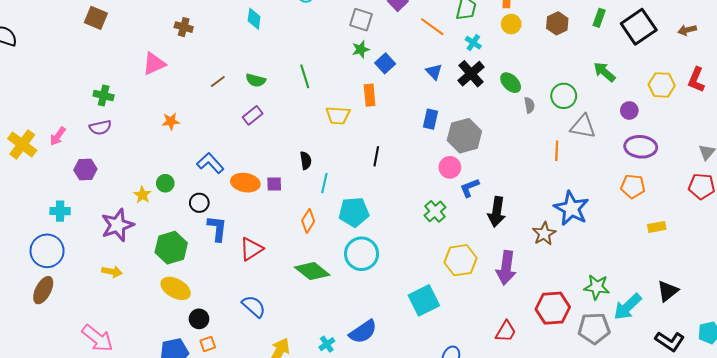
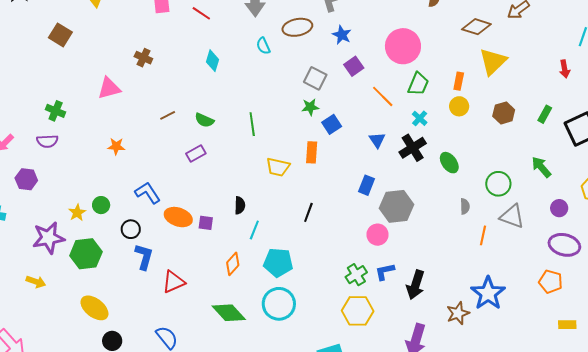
gray semicircle: (529, 105) -> (465, 206), moved
blue L-shape: (470, 188) -> (385, 272), moved
green hexagon: (171, 248) -> (86, 254), moved
yellow hexagon: (460, 260) -> (358, 311), moved

